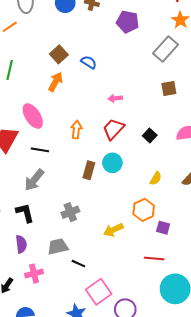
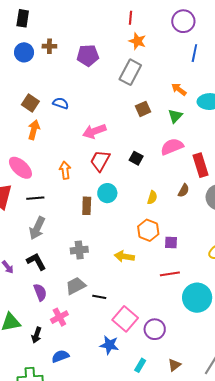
pink arrow: (115, 98) -> (94, 131), size x1.6
gray cross: (70, 212) -> (79, 250), turned 30
yellow arrow: (113, 230) -> (124, 256), turned 48

